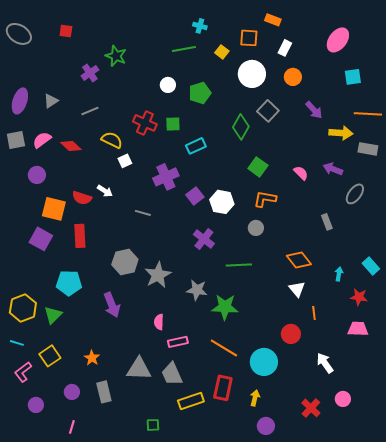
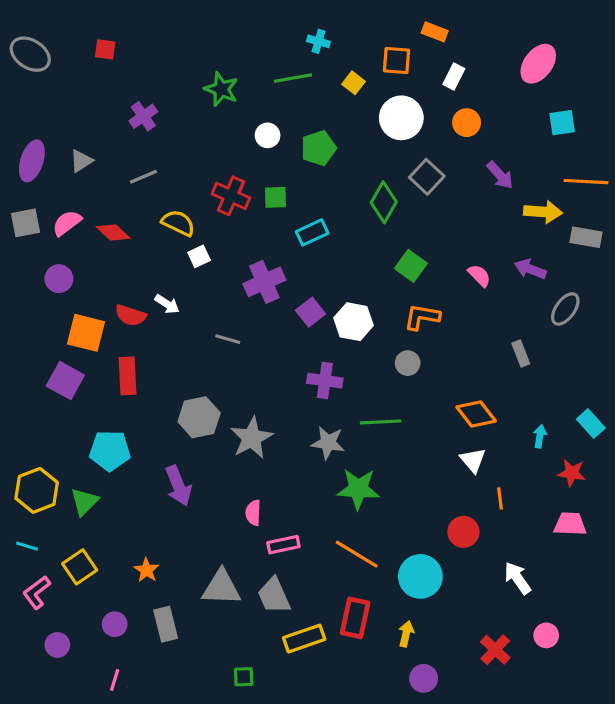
green star: (116, 56) -> (221, 89), moved
purple cross: (204, 239) -> (325, 381), turned -30
gray star: (197, 290) -> (328, 443), moved

